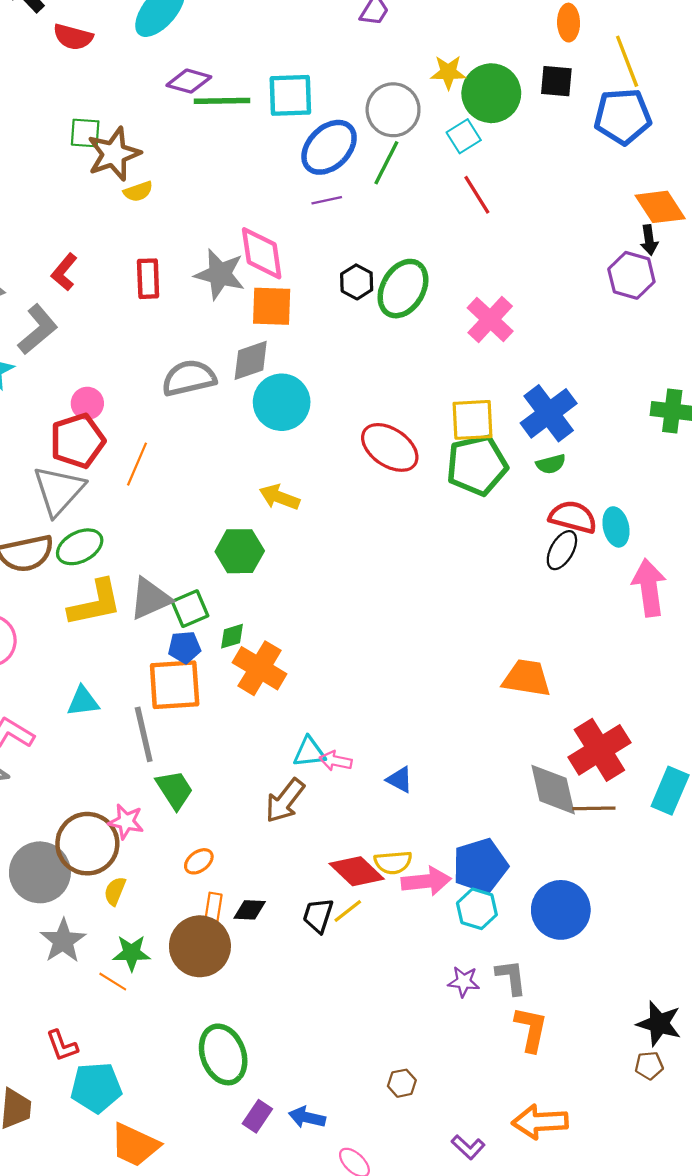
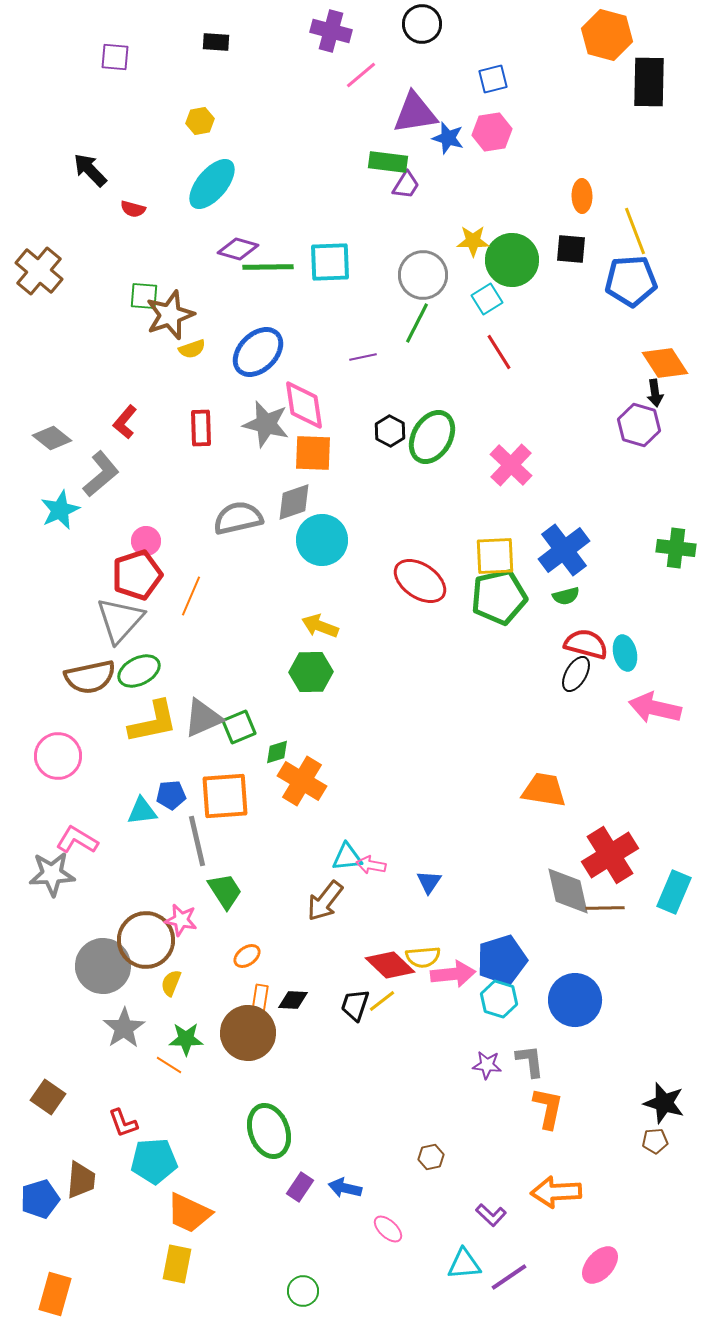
red semicircle: (73, 37) -> (133, 209), size x0.7
blue ellipse: (329, 147) -> (258, 352), moved
green hexagon: (240, 551) -> (311, 672), moved
pink arrow: (649, 588) -> (655, 708), turned -69
blue pentagon: (184, 647) -> (171, 795), moved
blue triangle: (400, 780) -> (429, 882), turned 36

